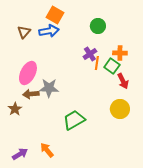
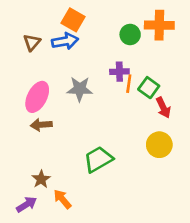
orange cross: (120, 53) -> (159, 25), moved, size x1.5
purple cross: (90, 54) -> (119, 72), turned 32
gray star: (49, 88) -> (80, 89), moved
brown star: (15, 109) -> (41, 179), moved

